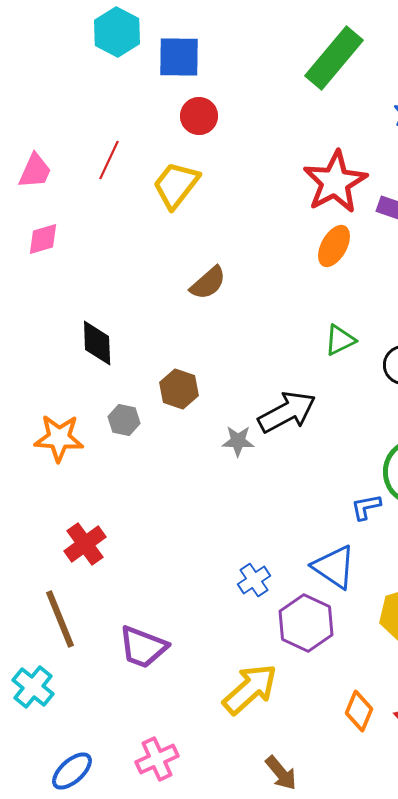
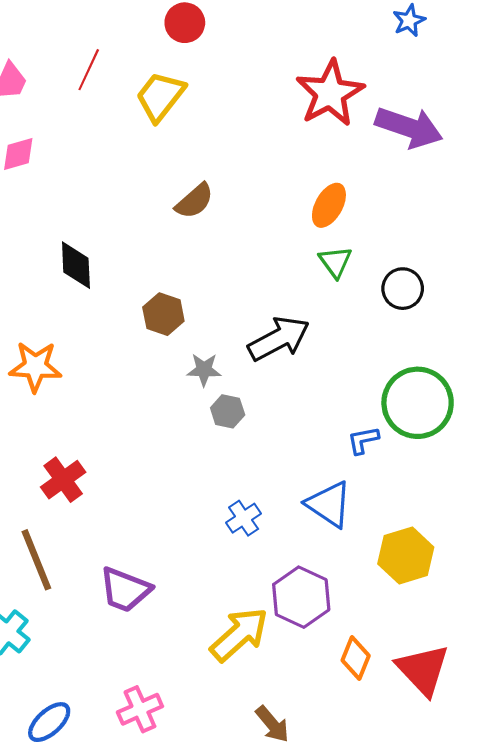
orange ellipse: (334, 246) -> (329, 205), moved
green triangle: (340, 340) -> (335, 262), turned -40
gray hexagon: (124, 420) -> (228, 411), moved
gray star: (238, 441) -> (204, 370), moved
purple hexagon: (306, 623) -> (301, 597), moved

